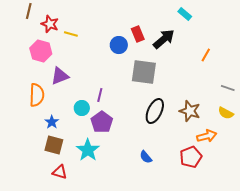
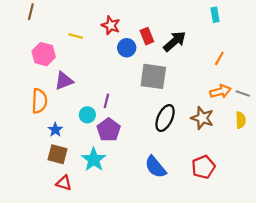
cyan rectangle: (185, 14) -> (215, 15), moved, turned 40
red star: (50, 24) -> (111, 25), moved
yellow semicircle: (226, 113) -> (241, 120), turned -119
orange arrow: (207, 136) -> (220, 91), moved
blue semicircle: (146, 157) -> (155, 167), size x1.6

